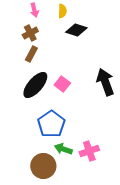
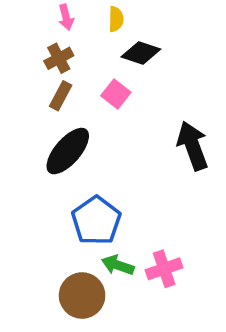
pink square: (62, 84) -> (116, 94), moved

